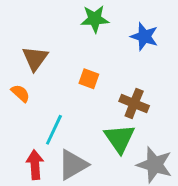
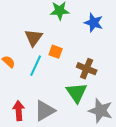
brown triangle: (35, 58) -> (34, 38), moved
cyan line: (54, 130) -> (36, 66), moved

